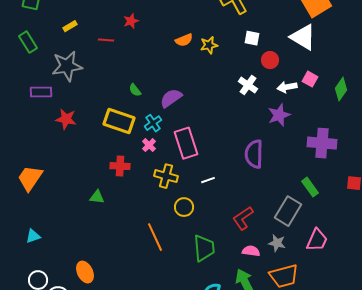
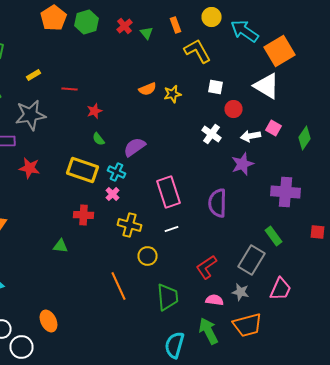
red star: (131, 21) -> (94, 111), moved
cyan cross: (153, 123) -> (116, 172), turned -30
pink rectangle: (186, 143) -> (168, 192), moved

